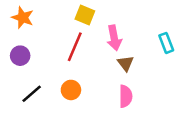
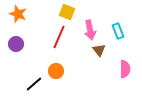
cyan rectangle: (166, 43) -> (118, 31), moved
black line: (32, 94) -> (34, 84), moved
pink semicircle: (126, 96) -> (125, 69), moved

